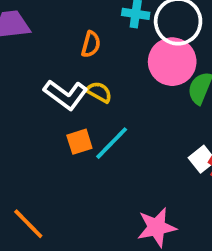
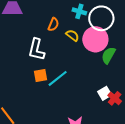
yellow semicircle: (99, 92) -> (72, 35), moved
white L-shape: (66, 95) -> (36, 50), turned 60

